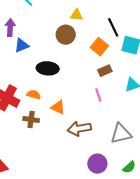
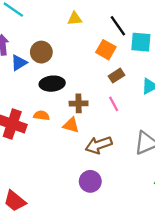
brown circle: (66, 35) -> (41, 52), moved
brown cross: (31, 120) -> (79, 103), moved
purple circle: (97, 164) -> (90, 181), moved

